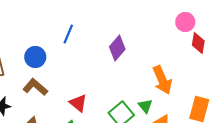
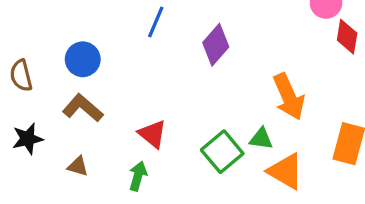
blue line: (68, 34) -> (156, 22), moved
green triangle: (145, 106) -> (261, 139), turned -42

